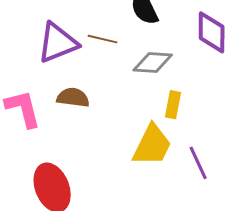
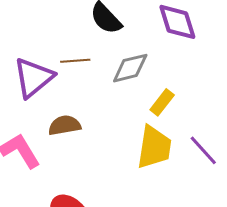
yellow rectangle: (173, 105) -> (162, 102), turned 44

